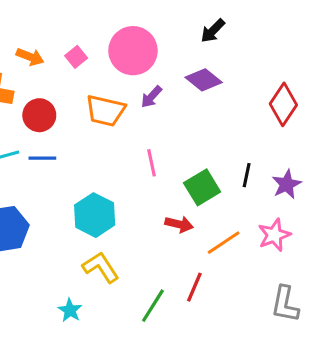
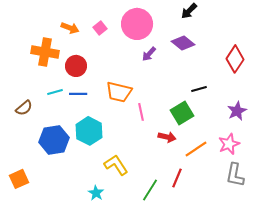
orange trapezoid: (105, 111) -> (119, 92), moved
pink line: (151, 163) -> (141, 112), moved
black line: (247, 175) -> (199, 89), moved, turned 63
cyan hexagon: (95, 215) -> (89, 131), moved
gray L-shape: (285, 304) -> (235, 175), moved

